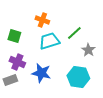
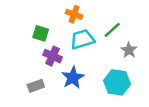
purple cross: (17, 62) -> (53, 56), moved
blue star: (41, 73) -> (73, 78), turned 30

